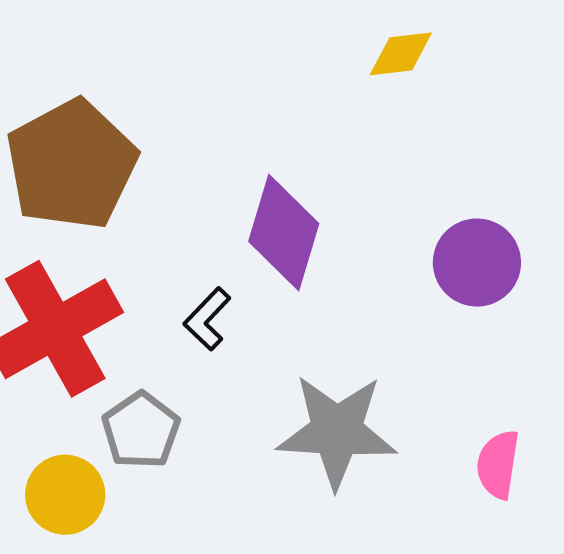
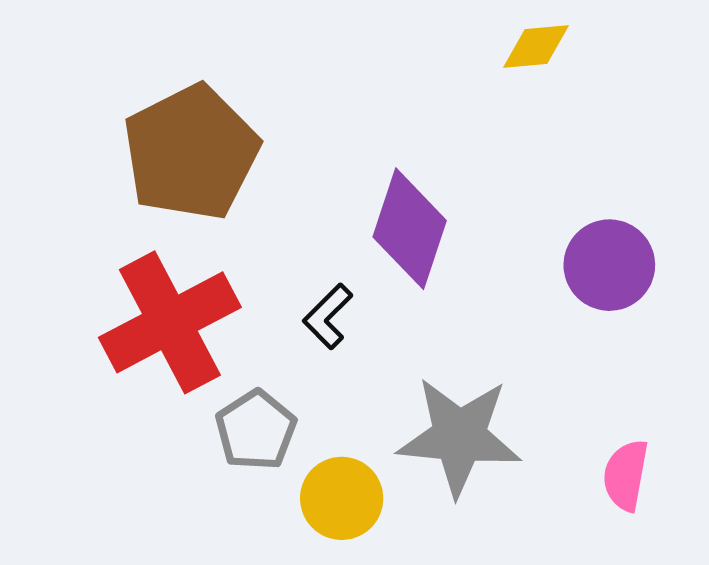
yellow circle: (65, 495) -> (342, 498), moved

